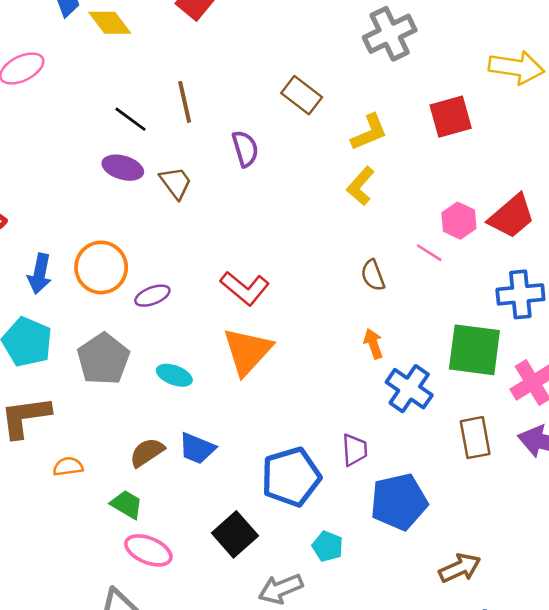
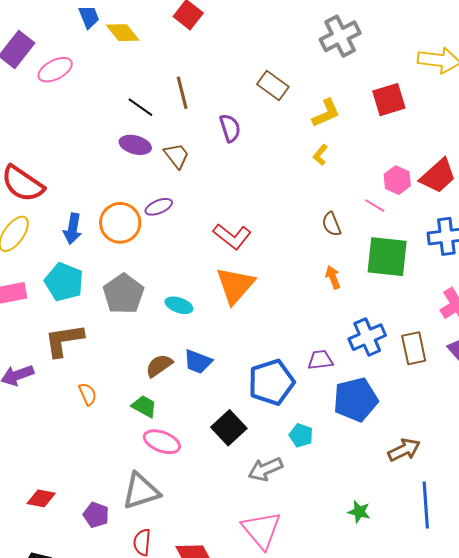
yellow L-shape: (361, 186) -> (320, 155), size x0.7
purple ellipse: (152, 296) -> (159, 207), moved
green square: (474, 350) -> (387, 257), moved
blue cross: (409, 389) -> (367, 337), moved, turned 33
purple trapezoid: (355, 450) -> (320, 360), turned -92
orange semicircle: (68, 466) -> (88, 394), moved, turned 75

